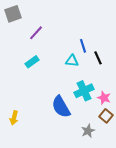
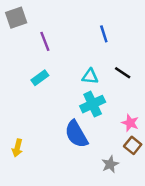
purple line: (36, 33) -> (45, 41), turned -63
blue line: (83, 46) -> (104, 34), moved
black line: (98, 58) -> (123, 73), turned -32
cyan cross: (84, 91) -> (93, 104), moved

